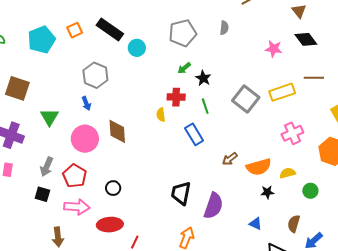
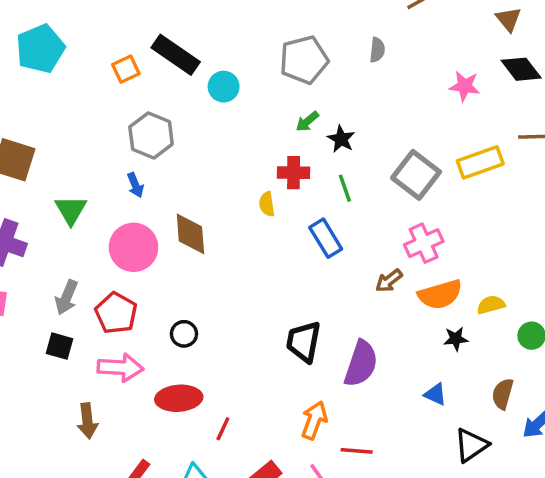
orange square: (75, 30) -> (126, 69), moved
cyan pentagon: (41, 40) -> (40, 49), moved
pink cross: (292, 133) -> (424, 243), moved

